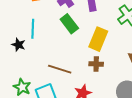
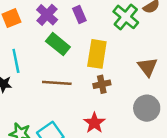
brown line: (60, 69) -> (57, 83), moved

